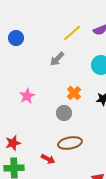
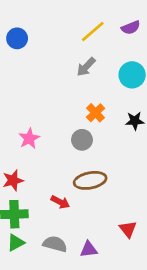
gray arrow: (57, 59) -> (86, 67), moved
pink star: (27, 96) -> (29, 138), moved

